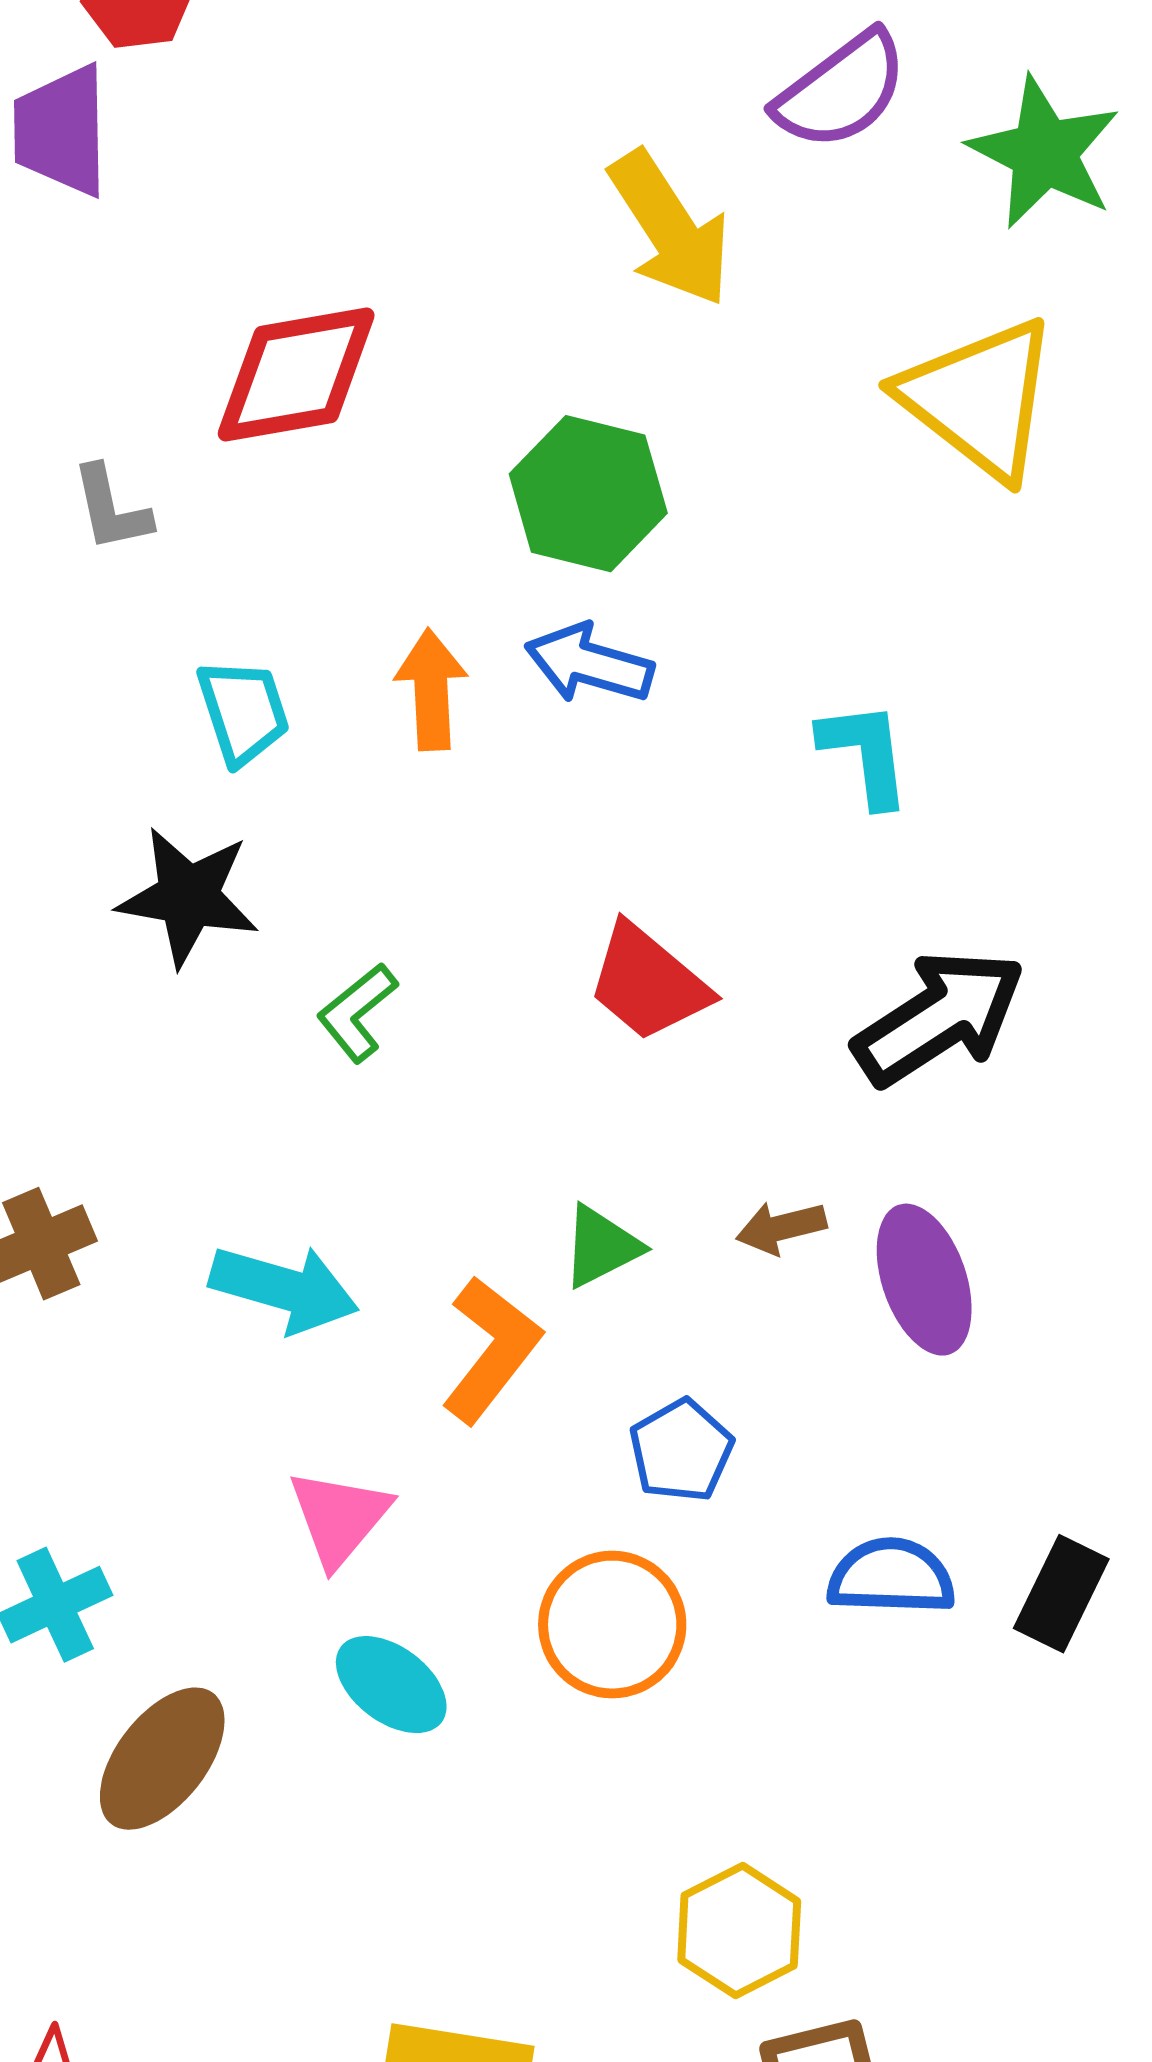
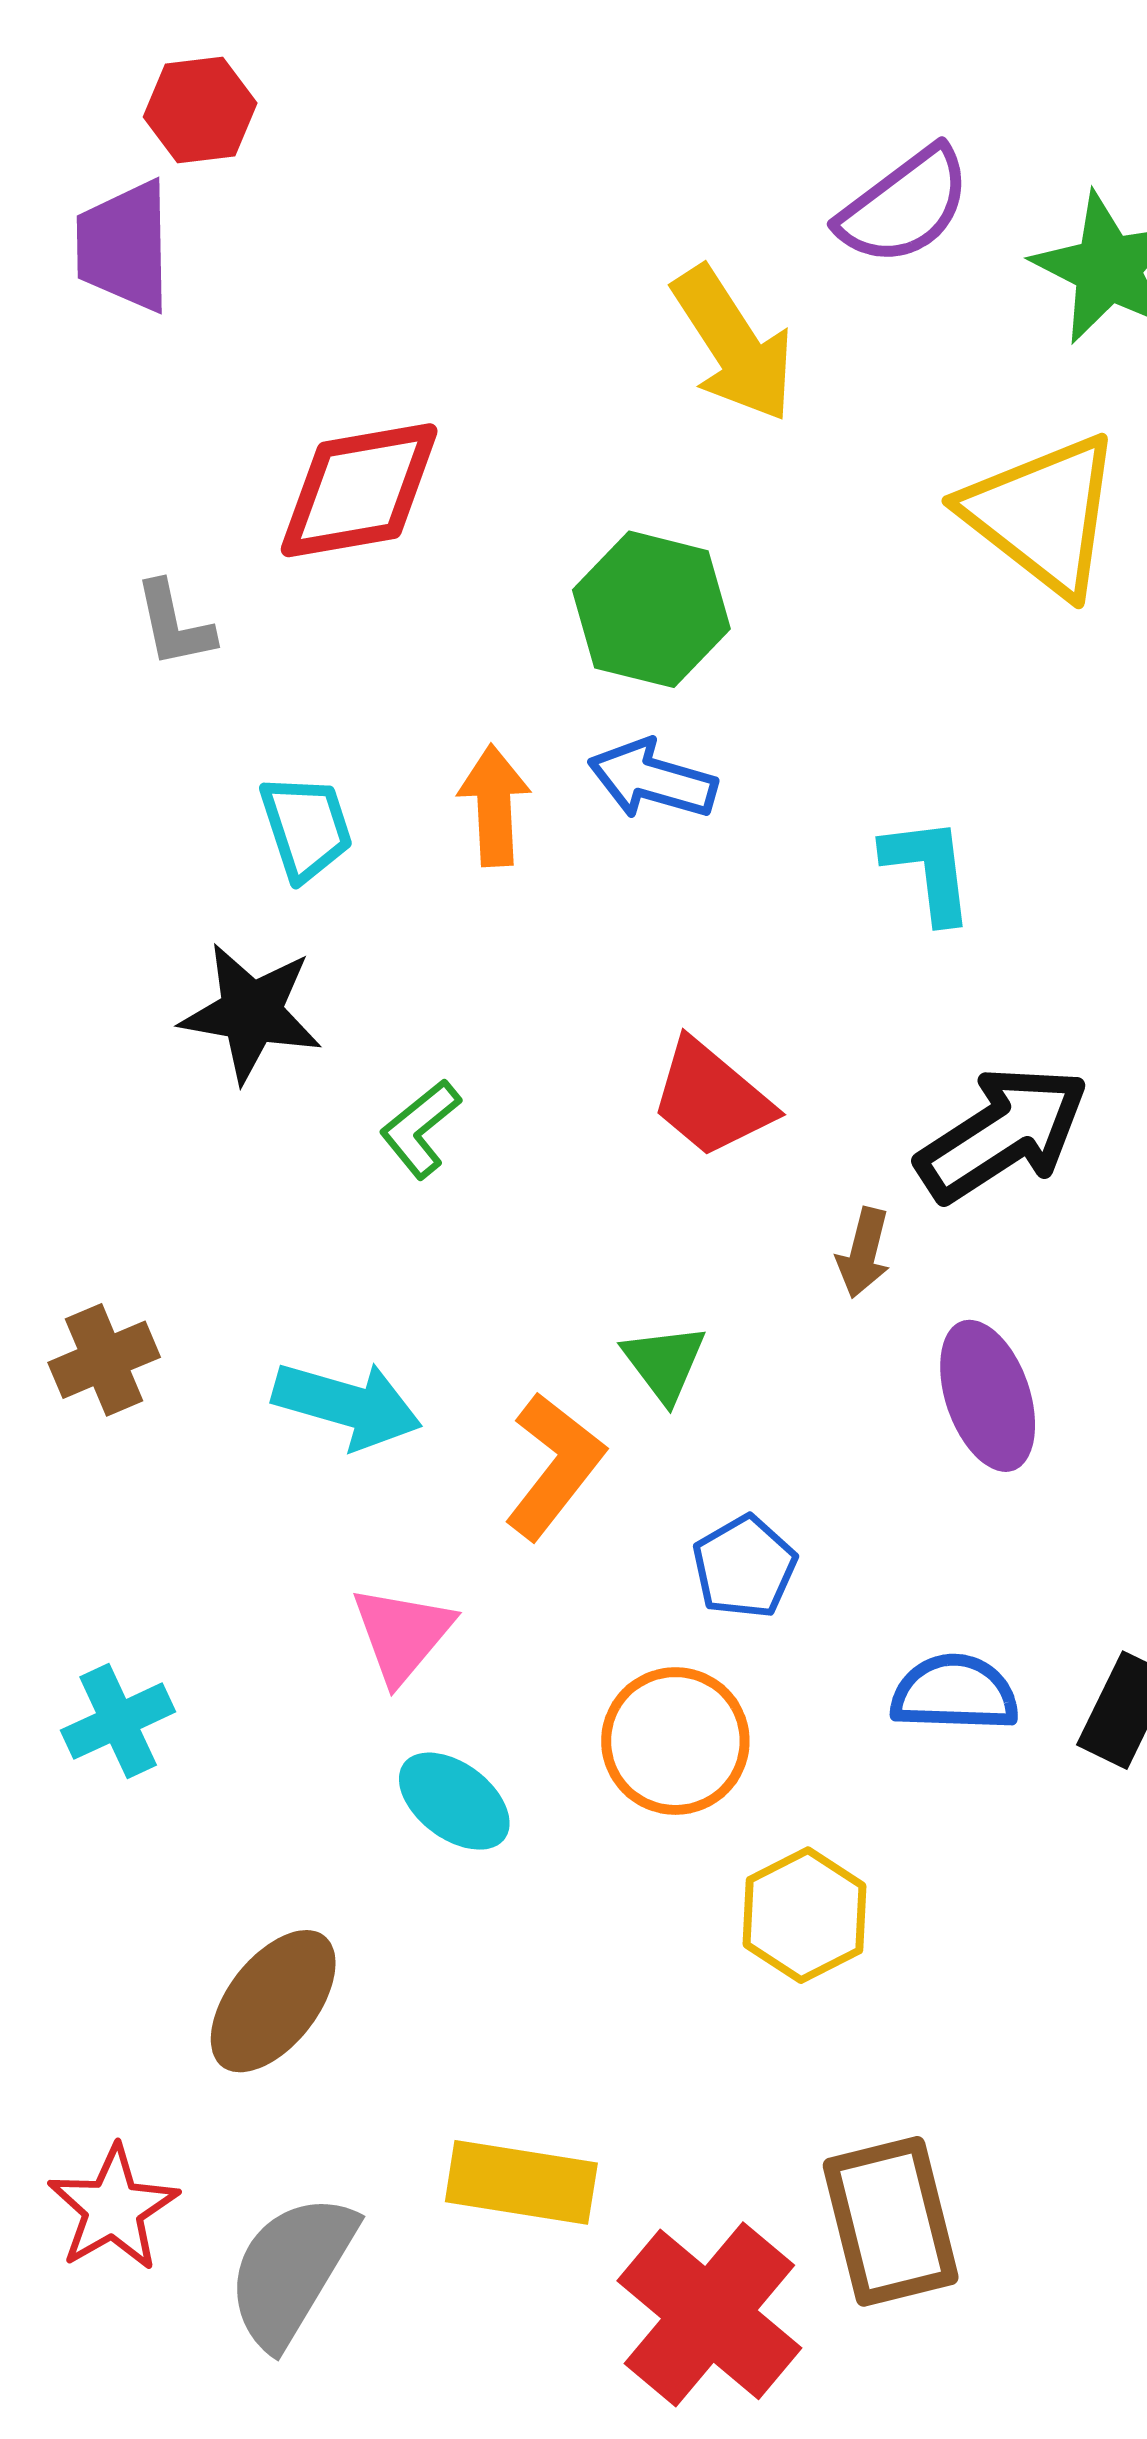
brown arrow: (781, 1228) -> (864, 1253), moved, turned -62
green triangle: (601, 1247) -> (664, 1363), turned -40
brown ellipse: (162, 1759) -> (273, 2001), moved
yellow hexagon: (739, 1931) -> (804, 1915), moved

